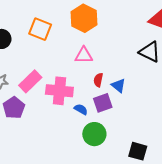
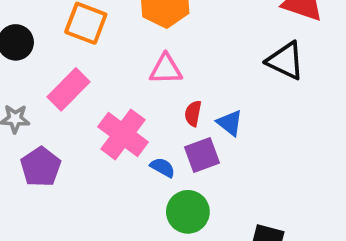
pink rectangle: (30, 81) -> (68, 89), moved
pink cross: (59, 91) -> (123, 134), turned 32

